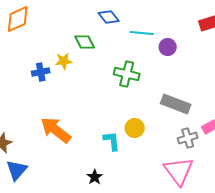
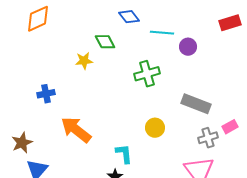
blue cross: (41, 72) -> (46, 94), moved
green cross: (127, 74) -> (147, 74), turned -30
cyan L-shape: (112, 141) -> (124, 154), moved

